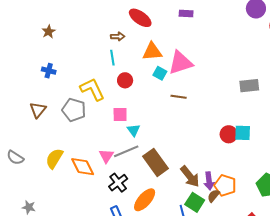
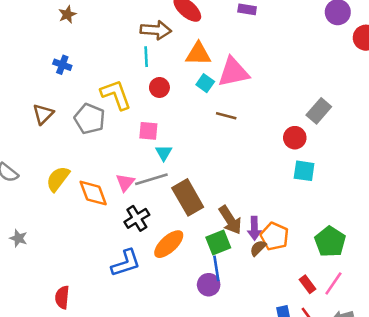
brown arrow: (118, 37) -> (156, 30), size x1.6
gray rectangle: (249, 86) -> (319, 111), turned -48
red circle: (229, 134) -> (295, 138), moved
green square: (195, 202) -> (218, 243), moved, turned 30

